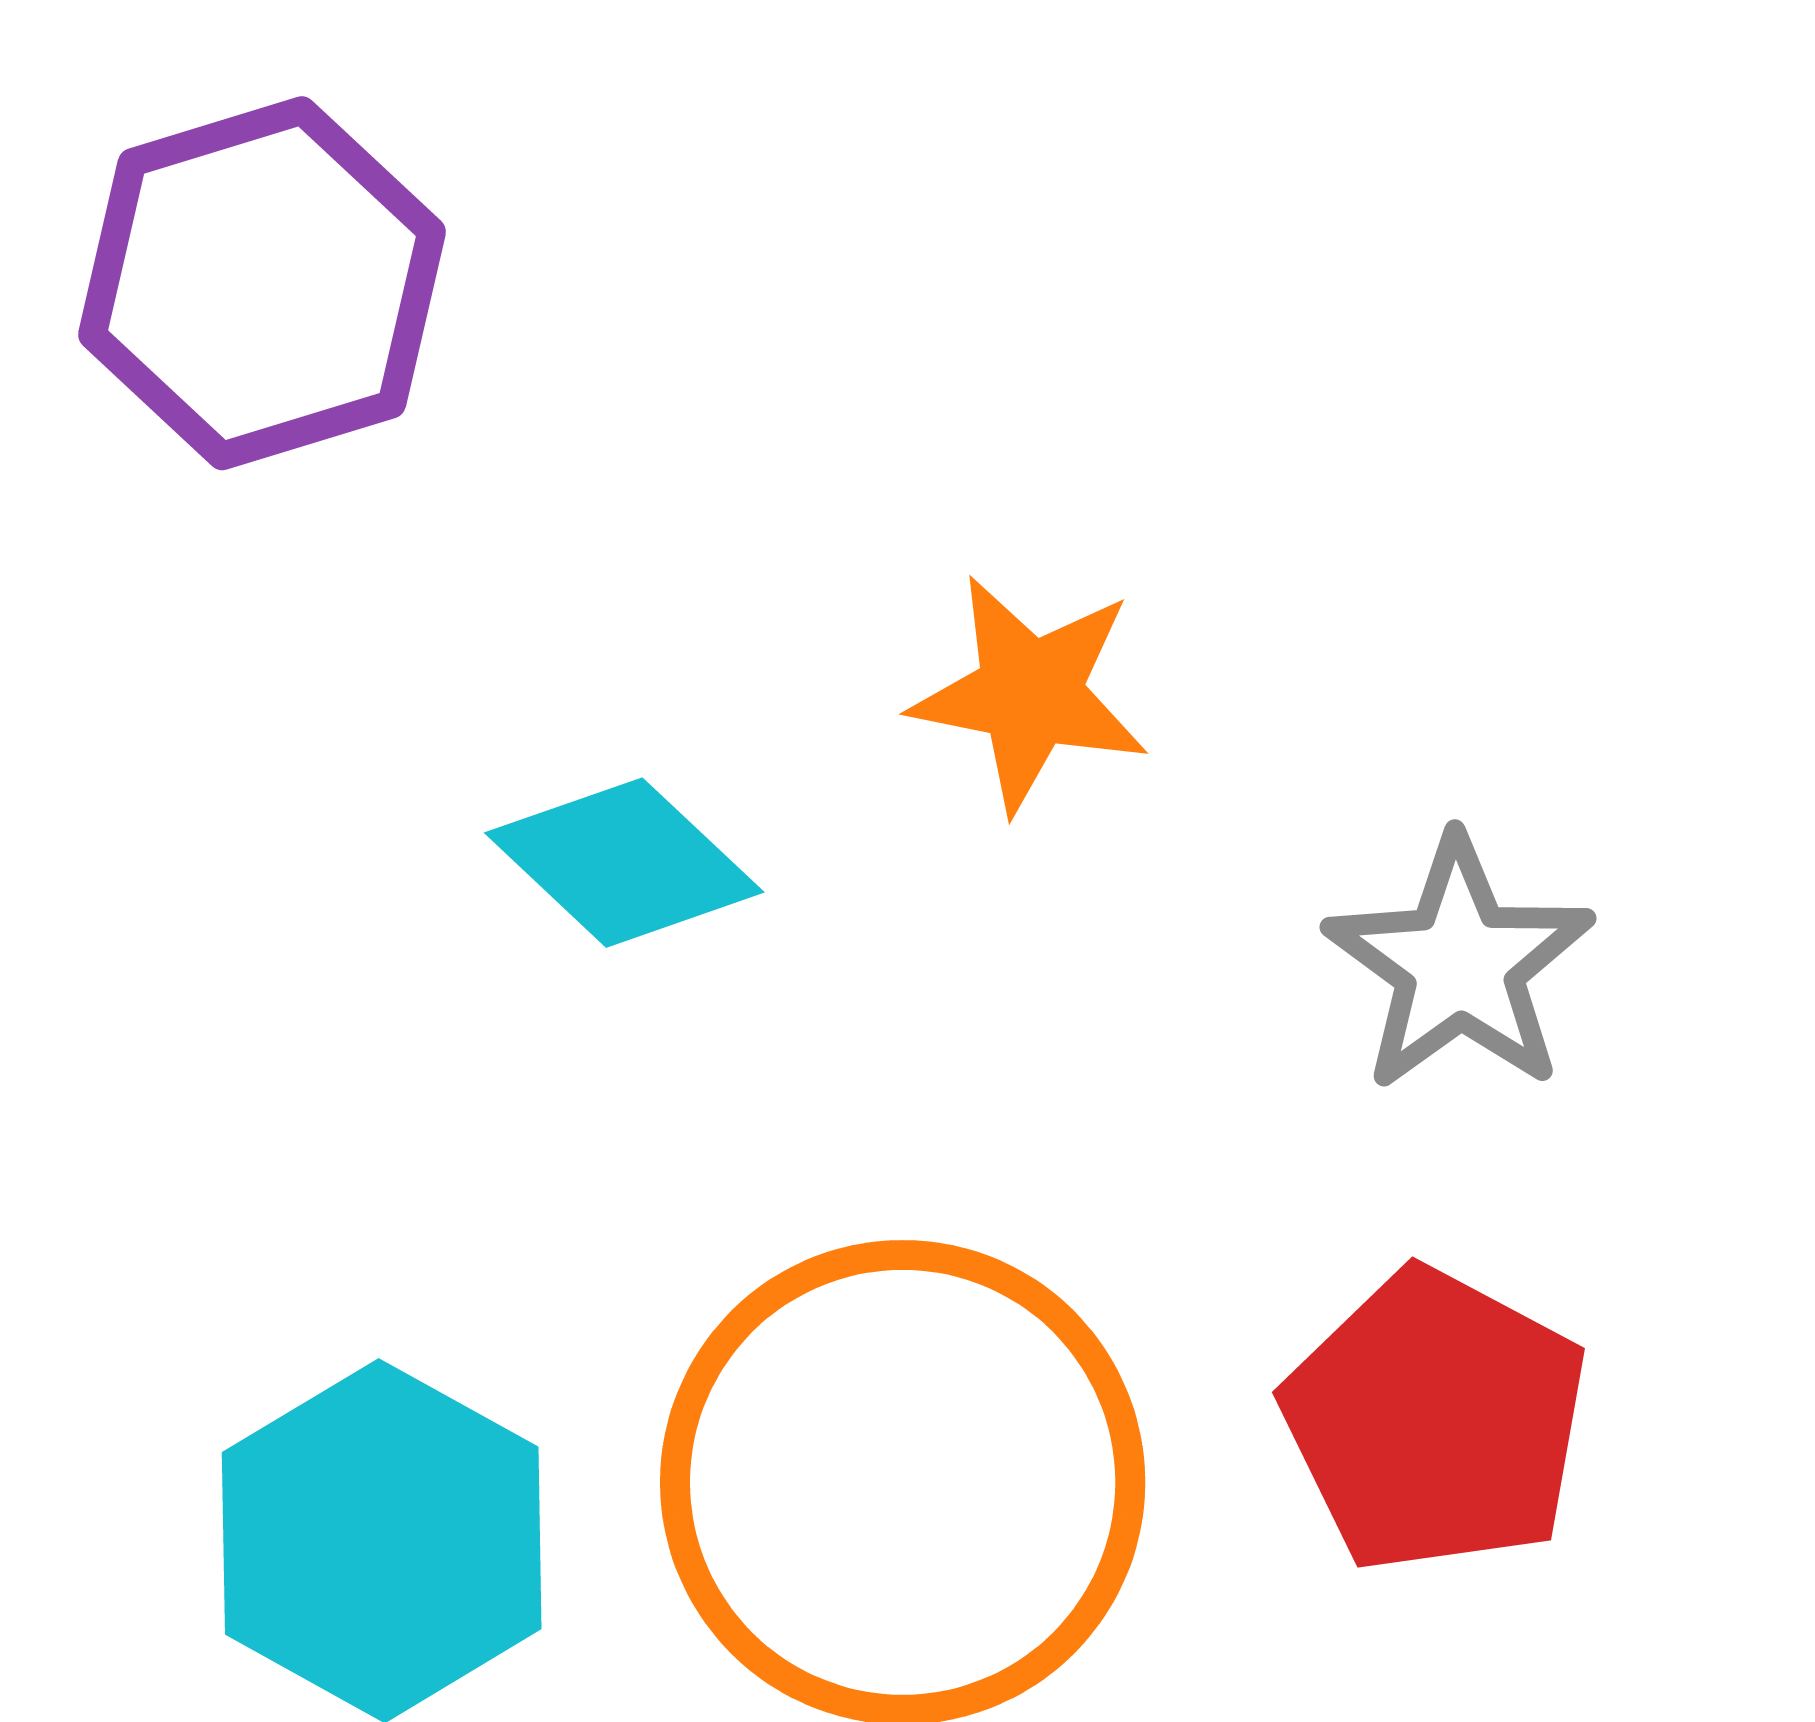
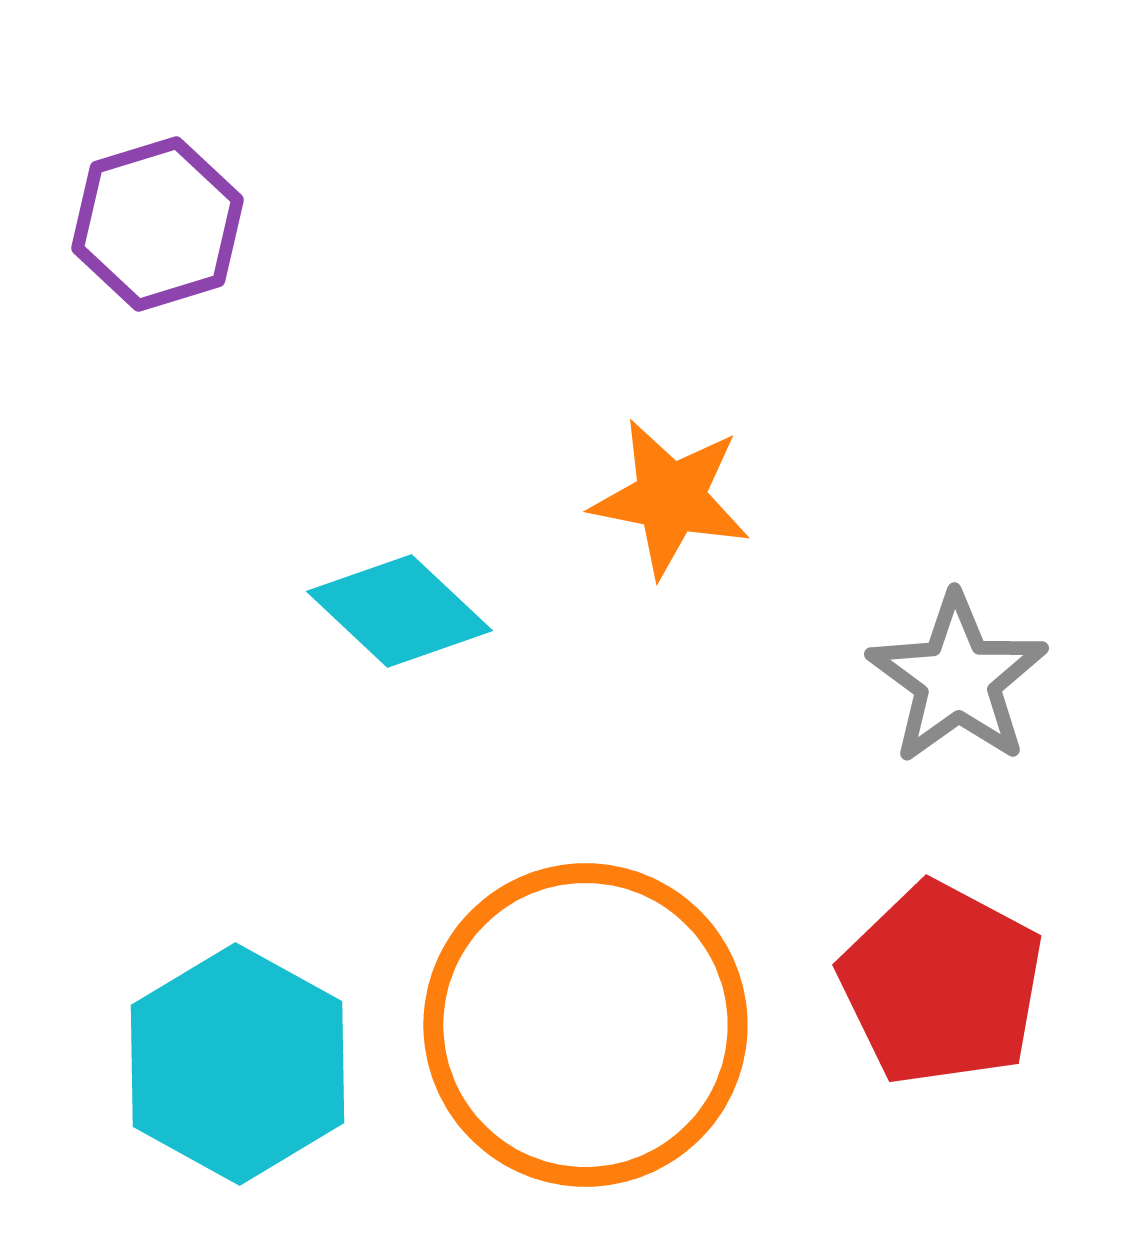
purple hexagon: (262, 283) -> (157, 224), size x0.7

